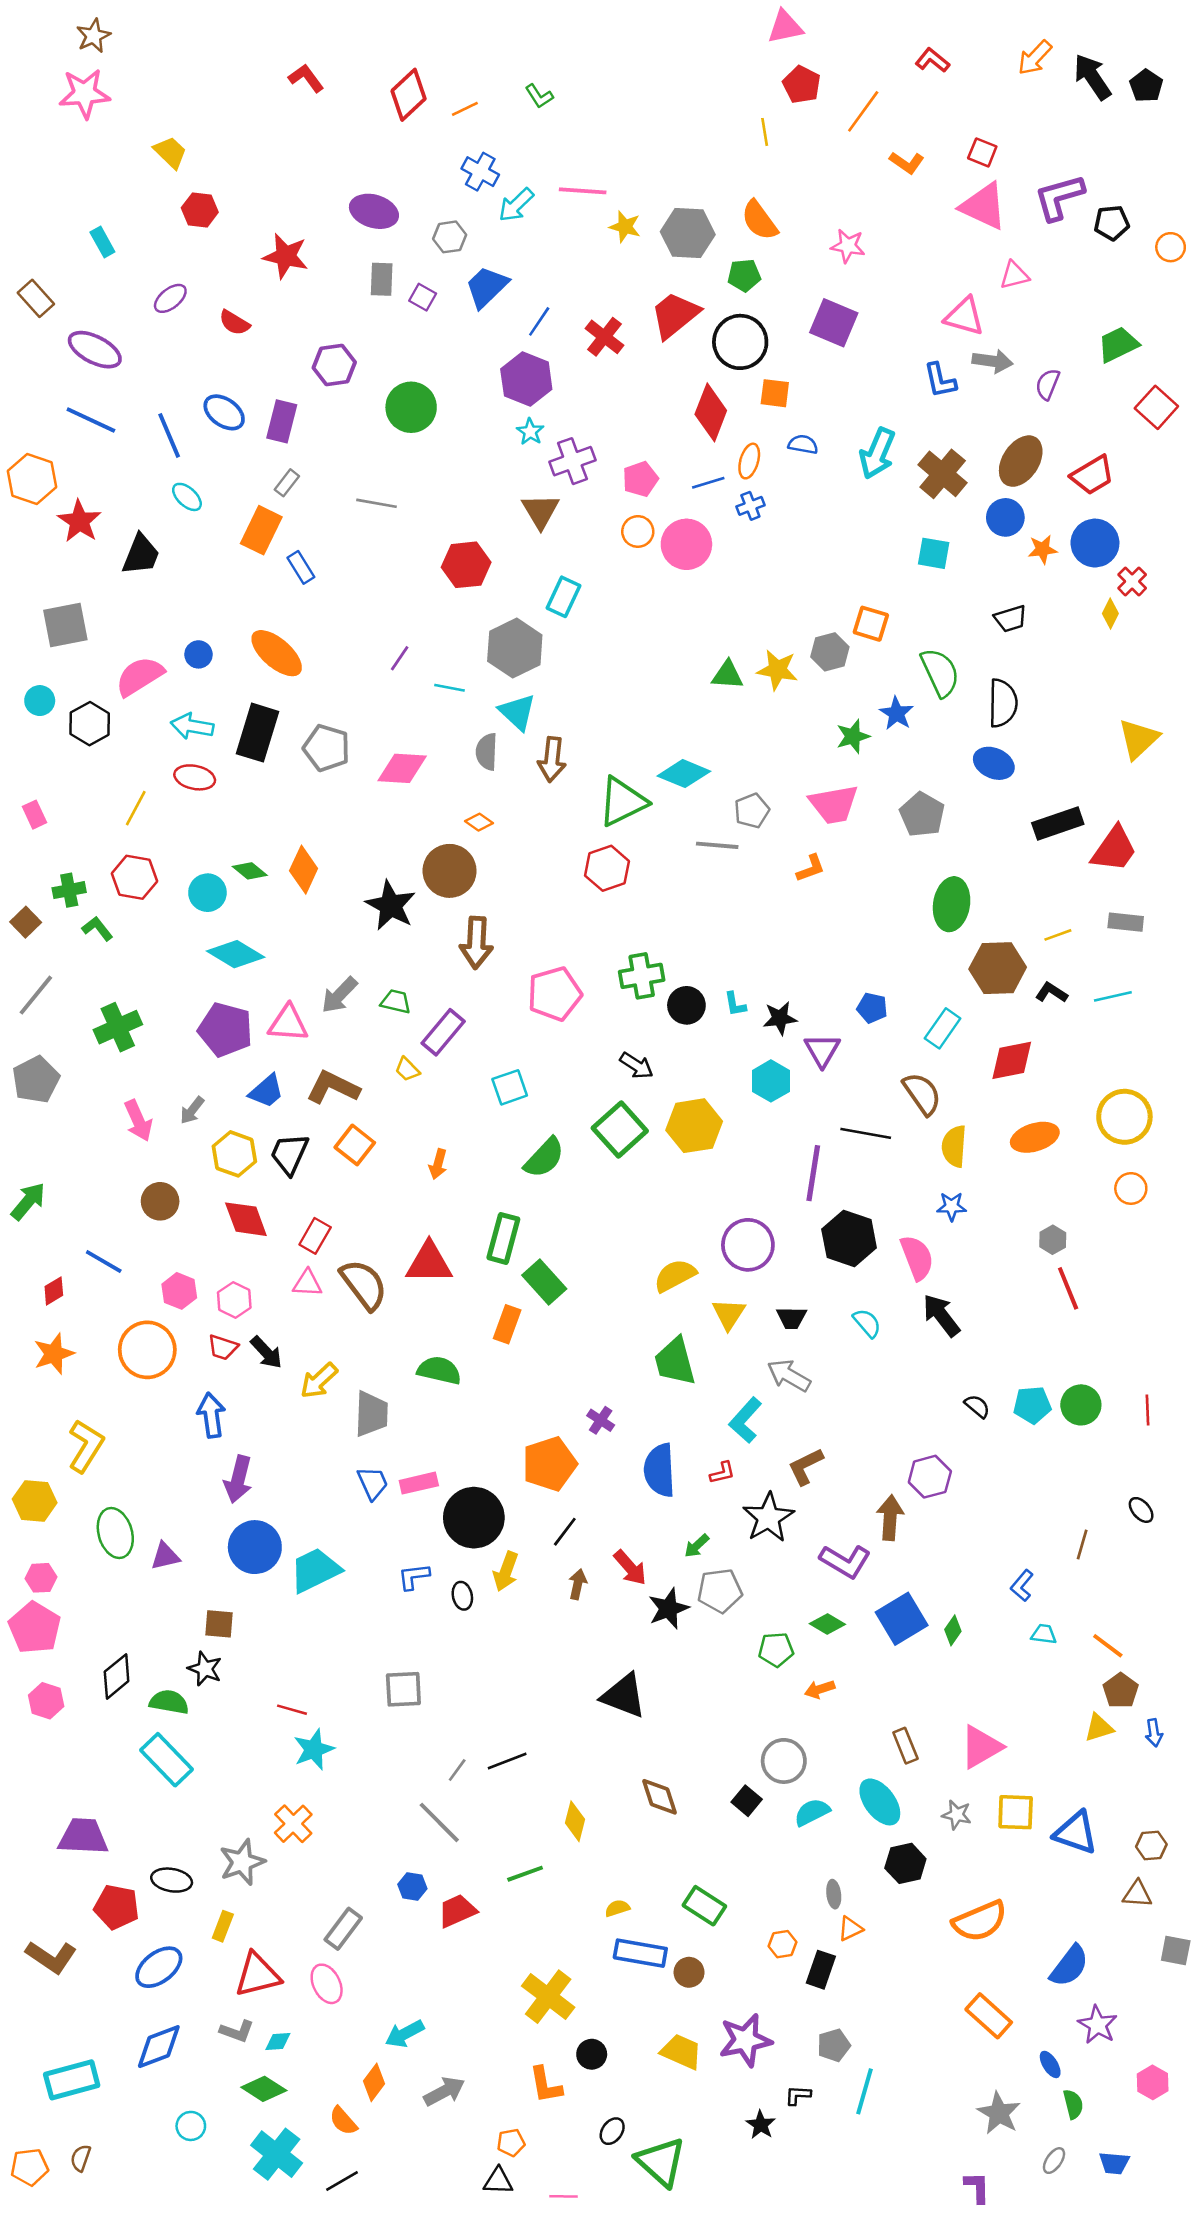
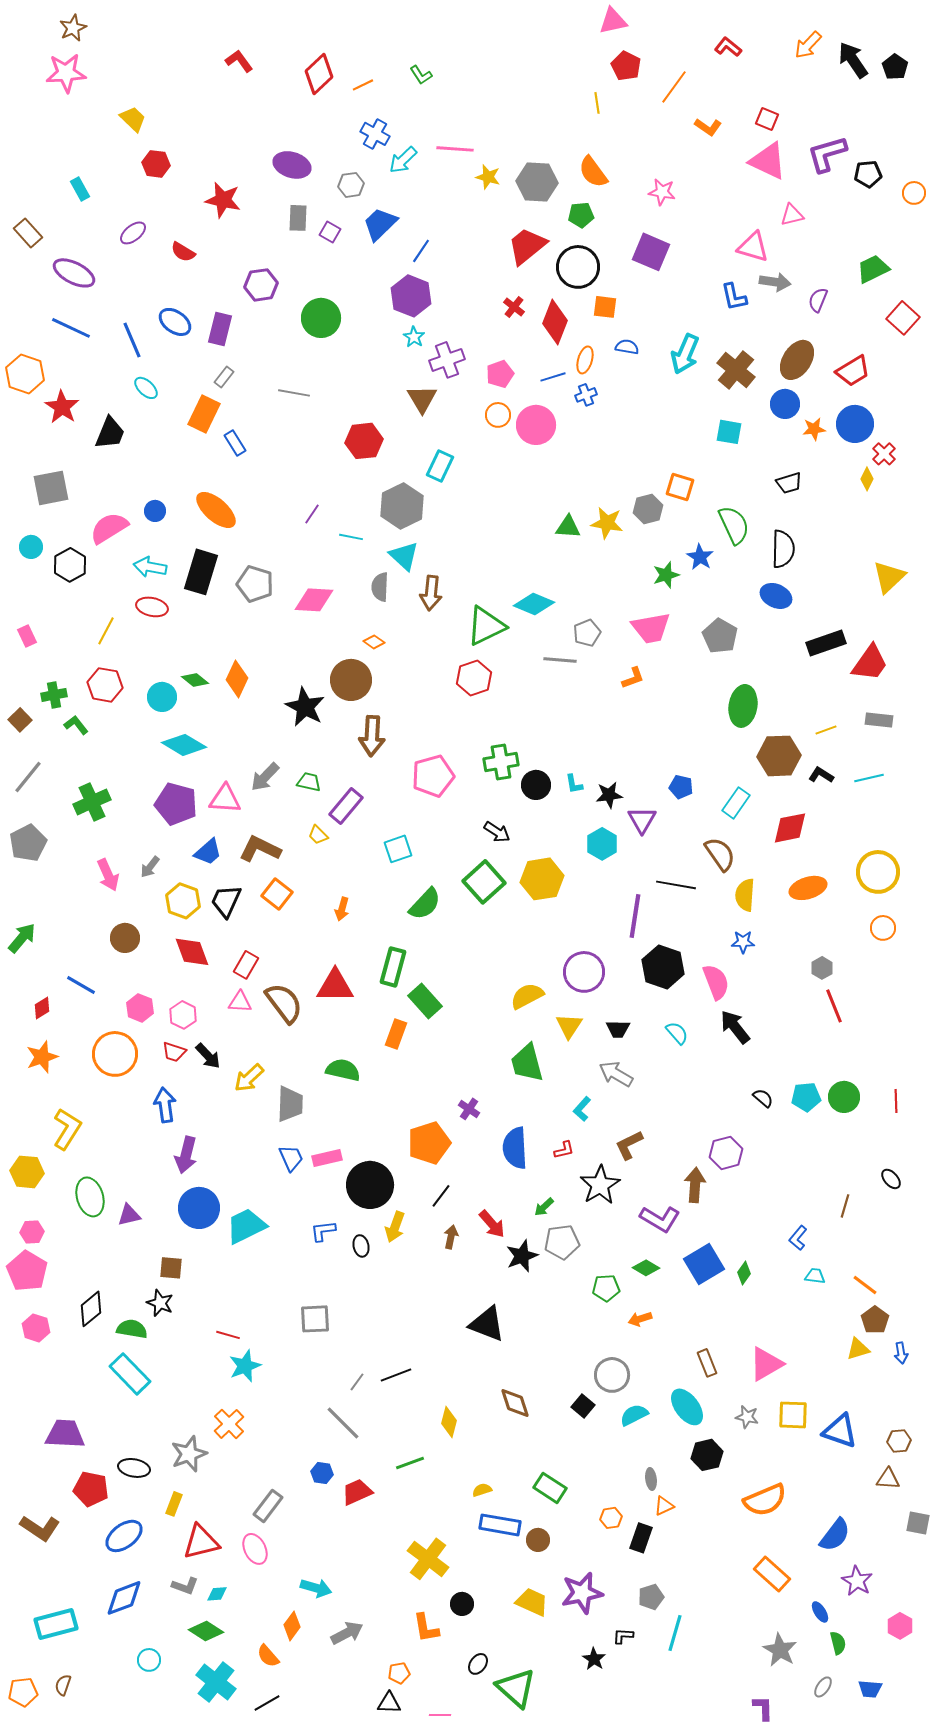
red cross: (604, 337) -> (514, 307), moved, size x0.7
cyan L-shape: (745, 1420) -> (582, 1109), size x0.7
cyan arrow: (405, 2034) -> (316, 1588), turned -136

